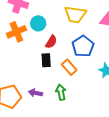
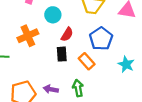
orange cross: (16, 32) -> (28, 36), moved

